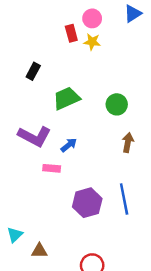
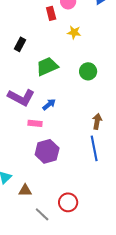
yellow star: (92, 42) -> (74, 32), moved
brown arrow: (128, 143) -> (97, 121), moved
purple hexagon: (87, 203) -> (47, 151), moved

